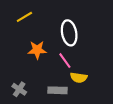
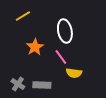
orange star: (37, 50) -> (35, 47), turned -30
gray rectangle: (57, 90) -> (42, 85), moved

